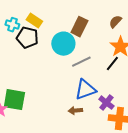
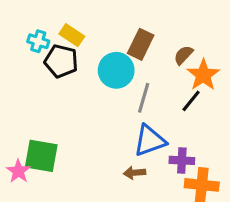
brown semicircle: (115, 22) -> (183, 55), moved
gray line: (81, 62) -> (144, 98), turned -48
purple cross: (106, 103) -> (182, 160), turned -35

